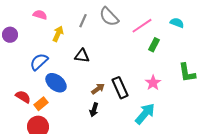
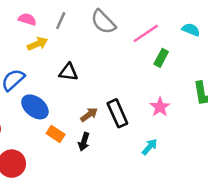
pink semicircle: (40, 15) -> (27, 19), moved
gray line: (83, 21) -> (61, 21), moved
yellow arrow: (58, 34) -> (38, 44), turned 42
orange rectangle: (41, 104) -> (56, 134), moved, turned 72
cyan arrow: (145, 114) -> (150, 147), size x0.6

